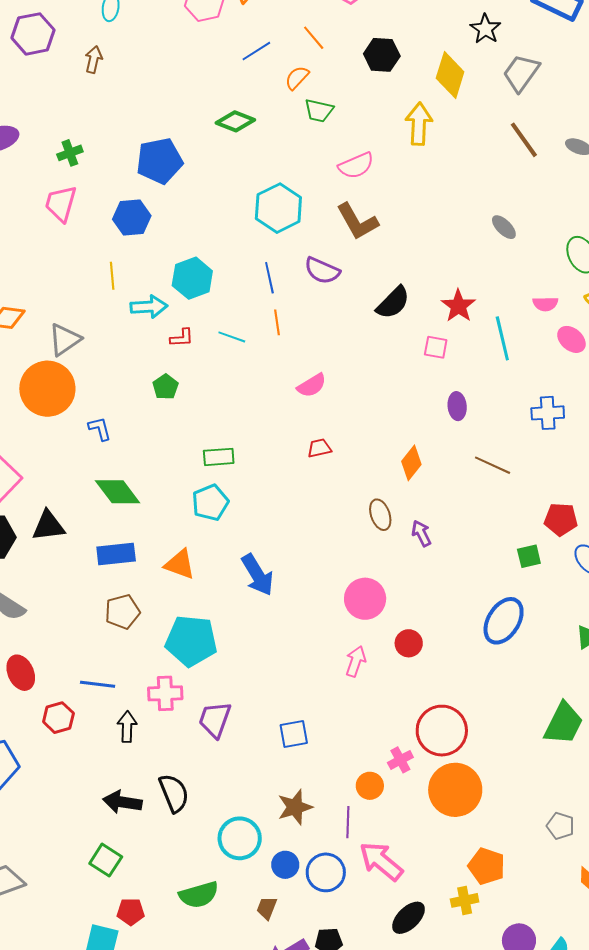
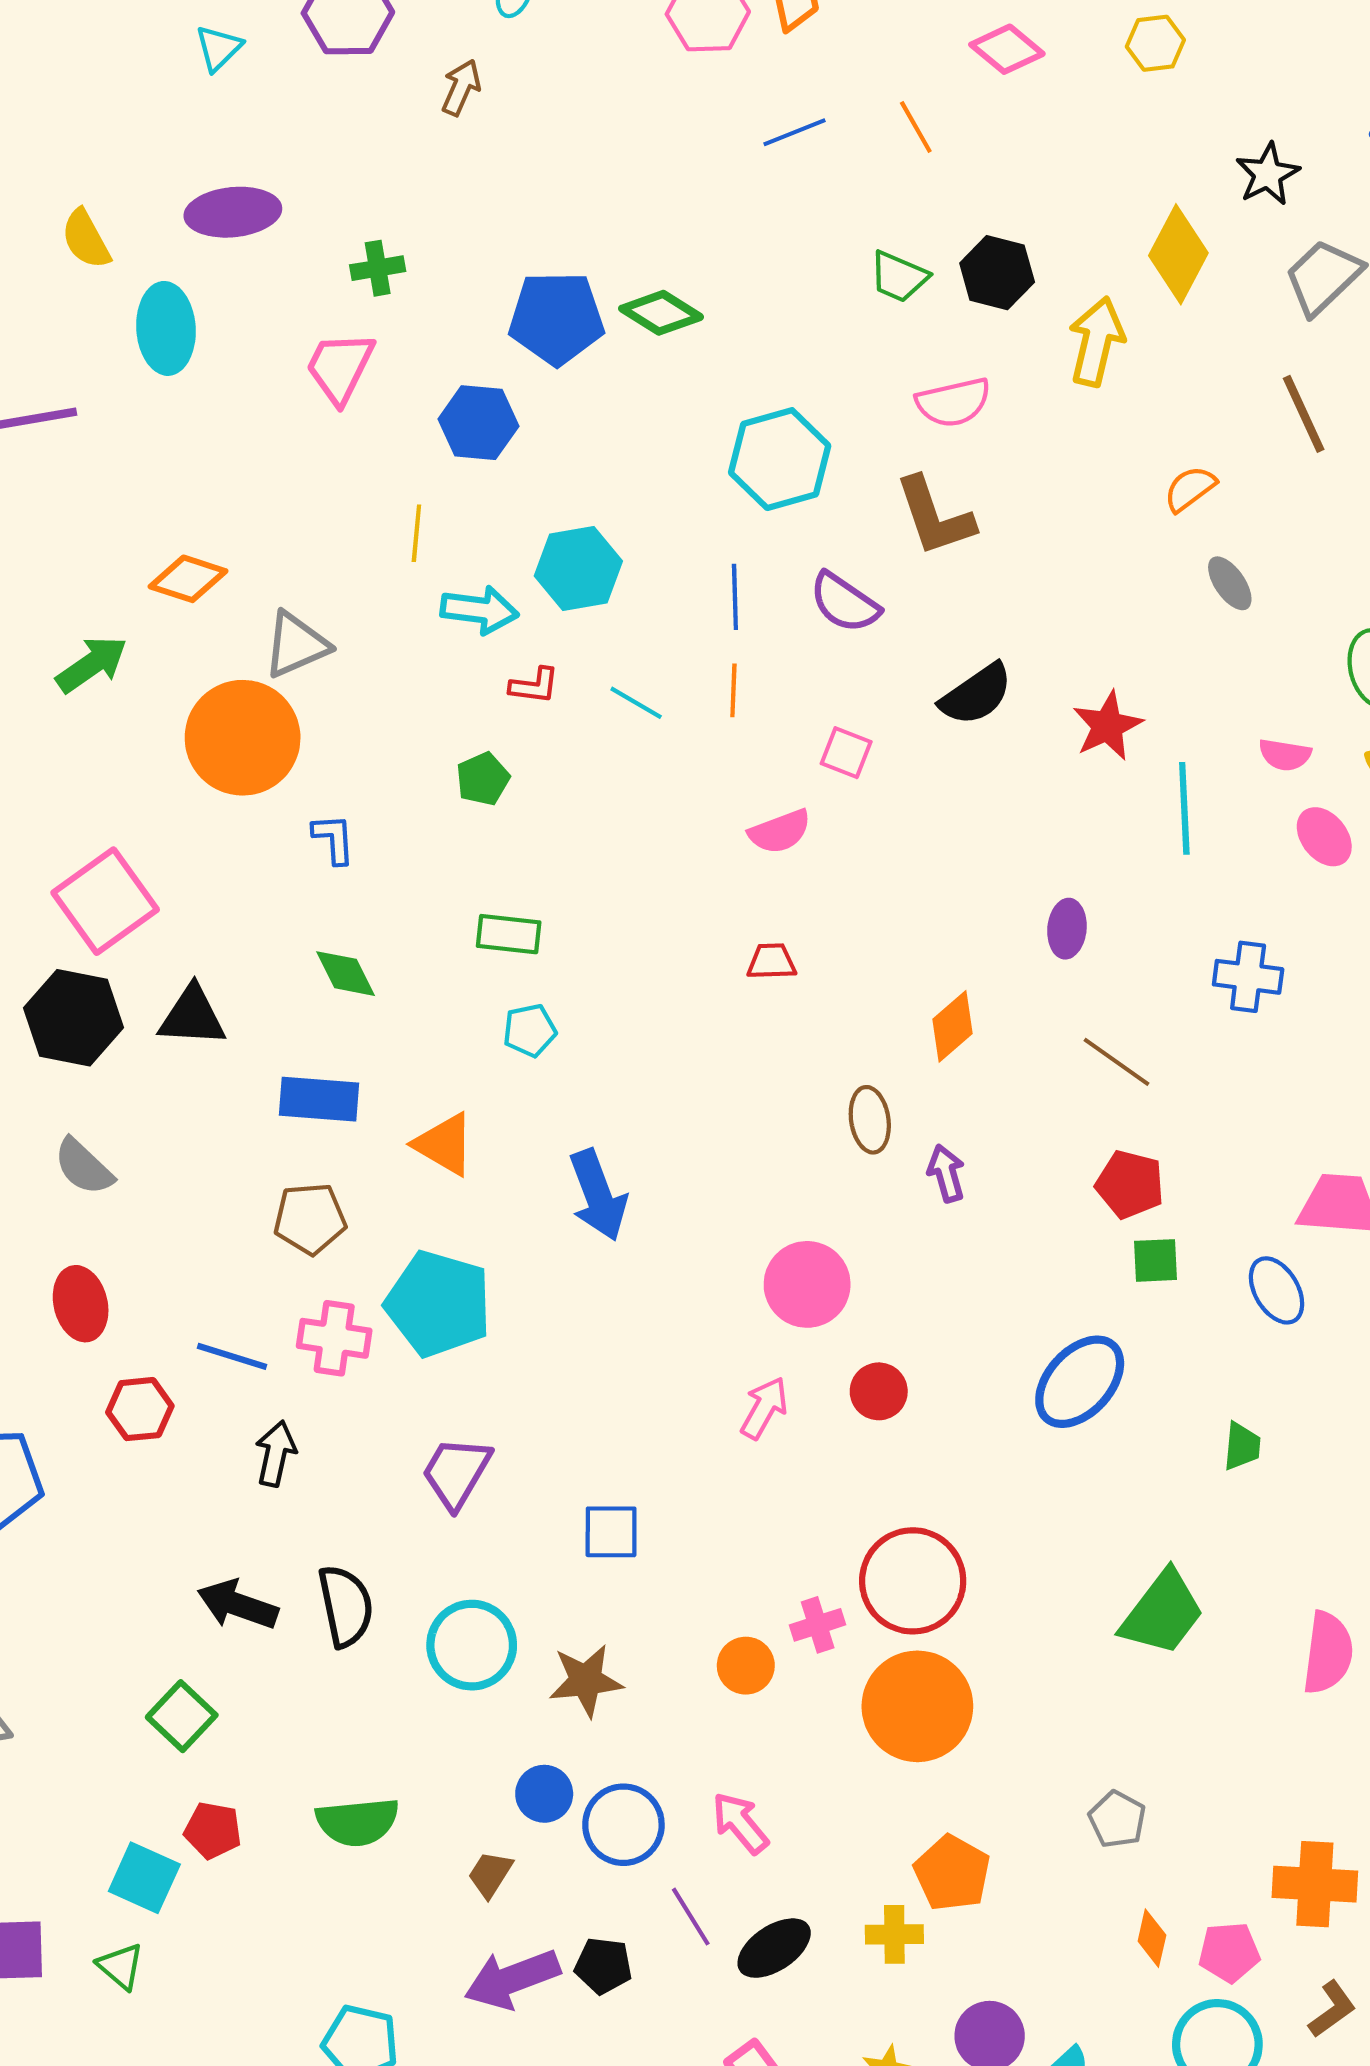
black hexagon: (382, 55) -> (997, 273), moved
orange semicircle: (297, 78) -> (1190, 489), moved
green diamond: (235, 121) -> (661, 313), moved
pink square: (436, 347) -> (846, 753), moved
green rectangle: (219, 457) -> (509, 934), moved
green diamond: (118, 492) -> (345, 974), size x0.7
cyan pentagon: (210, 502) -> (530, 1030), size x0.7
red pentagon: (561, 519) -> (1130, 1184), moved
pink cross: (165, 693) -> (334, 1338), moved
purple line: (348, 822) -> (691, 1917), moved, turned -44
cyan circle: (240, 838) -> (472, 1645), moved
pink arrow: (381, 861) -> (740, 1823), size x0.7

